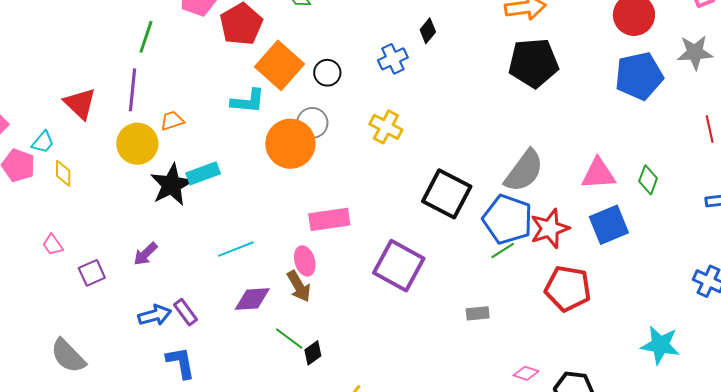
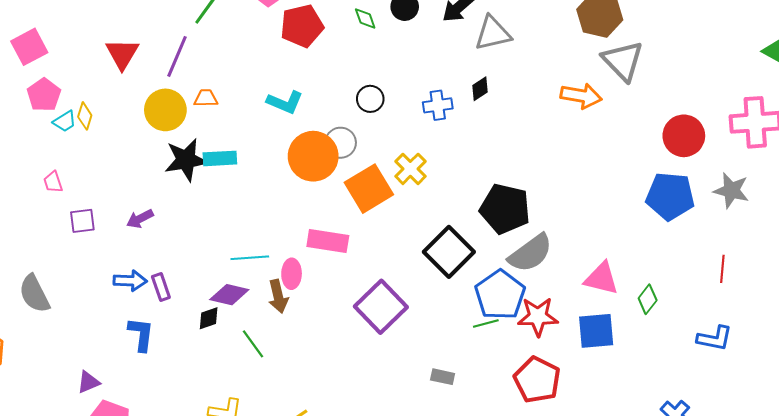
black pentagon: (533, 63) -> (505, 209), moved
orange square: (279, 65) -> (369, 189), moved
cyan trapezoid: (43, 142) -> (65, 121), moved
cyan line: (236, 249) -> (250, 258), moved
black diamond: (313, 353) -> (209, 318), moved

